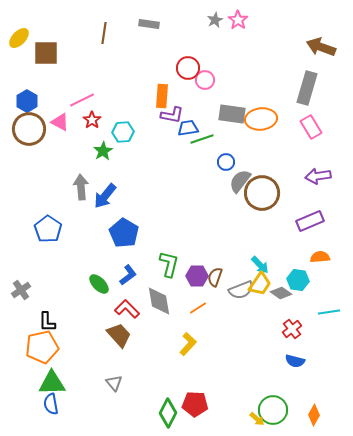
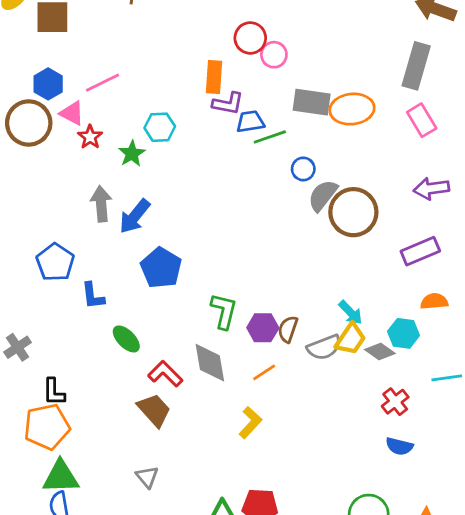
blue hexagon: (27, 101) -> (48, 84), moved
red star: (92, 120) -> (90, 137), moved
blue L-shape: (128, 275) -> (93, 296), moved, turned 120

